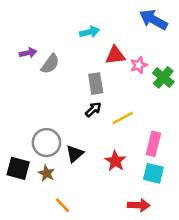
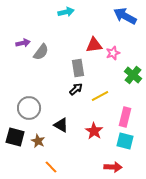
cyan arrow: (90, 32) -> (66, 12), moved
green cross: (163, 77) -> (133, 75), moved
gray circle: (46, 143) -> (29, 108), moved
black triangle: (75, 154) -> (61, 125), turned -49

